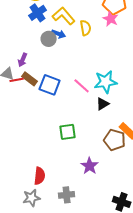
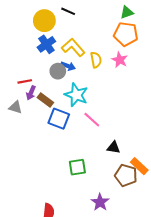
pink star: (111, 19) -> (120, 60), moved
brown rectangle: (30, 79) -> (45, 100), moved
red line: (17, 80) -> (25, 81), moved
cyan star: (106, 82) -> (76, 95), moved, turned 30
black triangle: (103, 104) -> (113, 148), moved, turned 40

